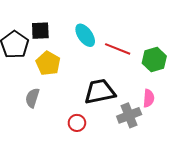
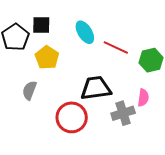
red circle: (77, 123) -> (72, 117), size x1.8

